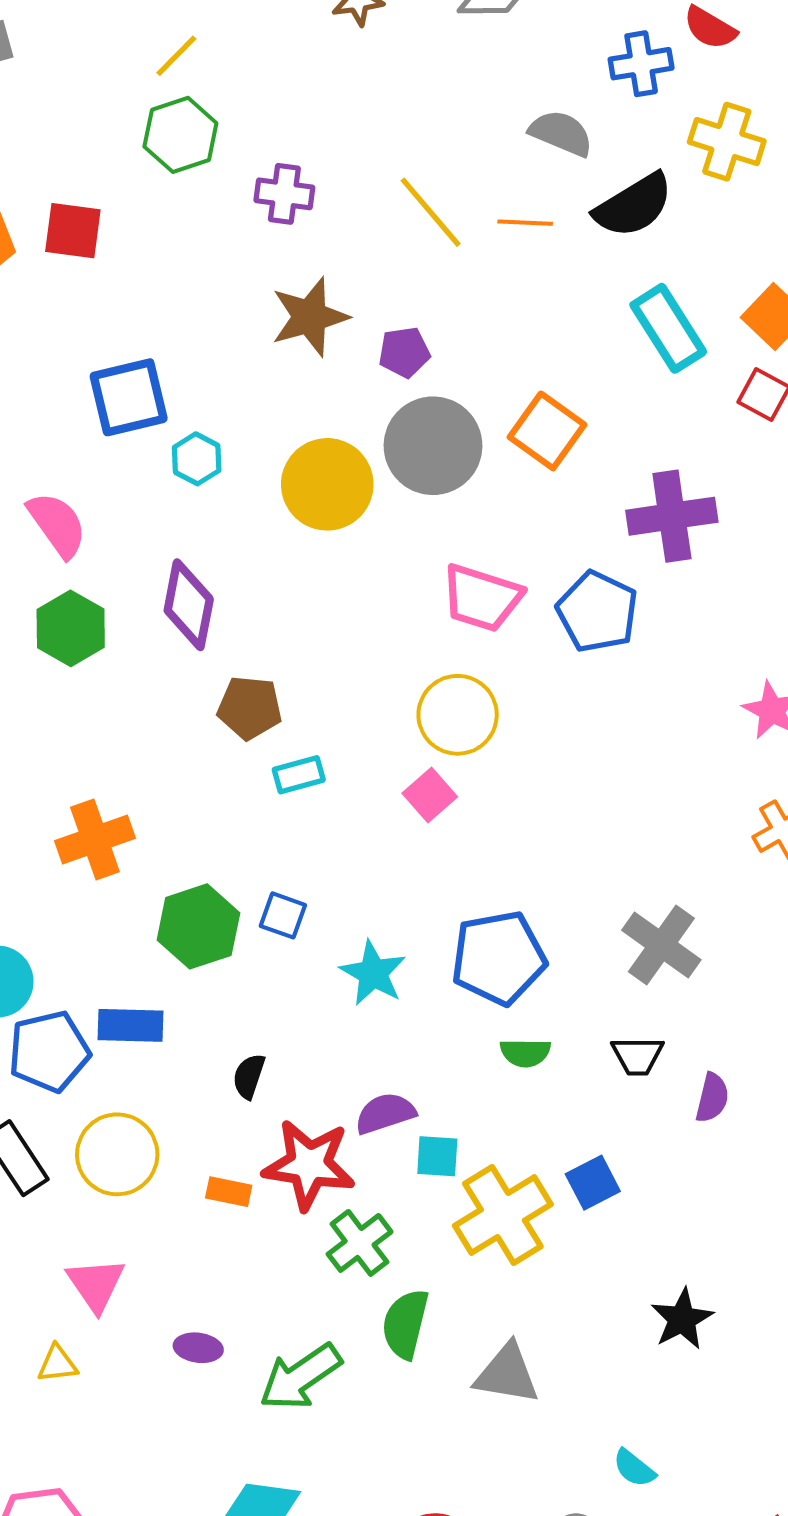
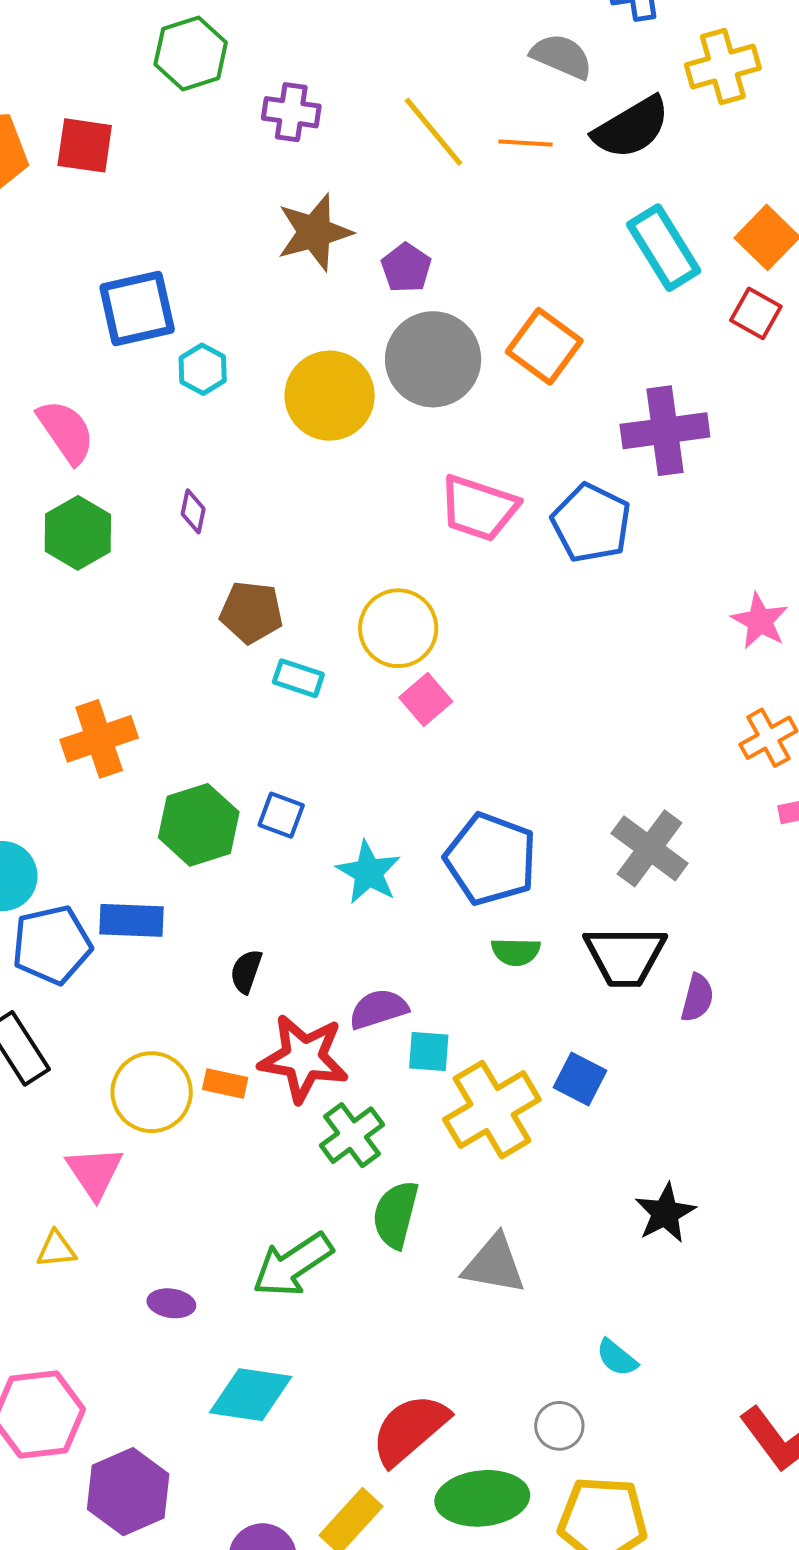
yellow cross: (727, 142) -> (723, 66), turned -34
purple pentagon: (404, 352) -> (406, 268), turned -30
purple diamond: (189, 605) -> (193, 511), size x0.5
yellow circle: (458, 715) -> (398, 628), moved
cyan rectangle: (299, 775) -> (298, 678), turned 33
blue pentagon: (498, 958) -> (491, 859), turned 30
black trapezoid: (637, 1056) -> (625, 956), size x1.6
yellow circle: (117, 1154) -> (152, 1092), moved
blue square: (593, 1183) -> (580, 1079), turned -36
purple ellipse: (198, 1348) -> (171, 1303), moved

